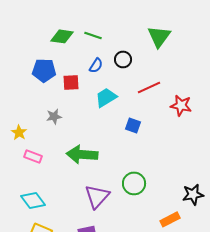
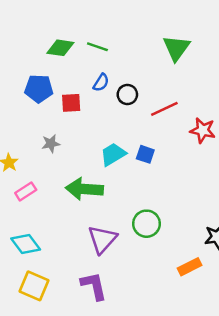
black circle: (123, 59) -> (127, 95), moved
cyan trapezoid: (106, 97) -> (113, 154), moved
pink rectangle: (33, 156) -> (26, 191), turned -54

